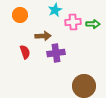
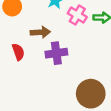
pink cross: (73, 22) -> (77, 15), turned 35

